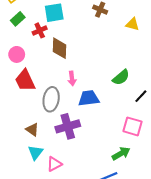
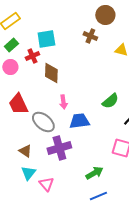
pink circle: (17, 54) -> (10, 67), moved
gray ellipse: (51, 99) -> (43, 122), turned -60
green arrow: (121, 154) -> (94, 173), moved
pink triangle: (54, 164) -> (46, 184), turned -42

